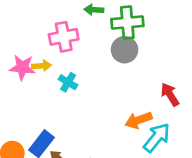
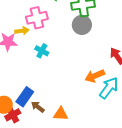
yellow arrow: (42, 66) -> (22, 31), moved

